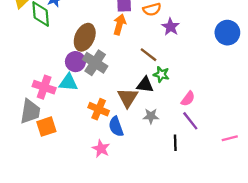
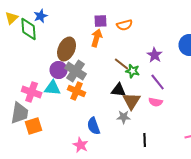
purple star: (171, 27) -> (155, 55), moved
green star: (161, 74) -> (133, 71), moved
brown triangle: (128, 98) -> (132, 101), moved
pink semicircle: (188, 99) -> (156, 102), turned 64
orange cross: (99, 109) -> (77, 91), moved
purple line: (190, 121) -> (158, 82), moved

